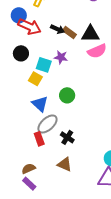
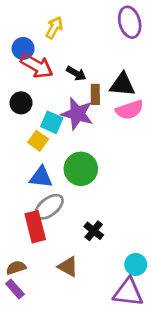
brown rectangle: (69, 32) -> (95, 94), moved, turned 48
purple star: (61, 57) -> (77, 114), size x1.6
green circle: (67, 95) -> (81, 169), size x1.5
blue triangle: (40, 104) -> (41, 177), turned -42
black cross: (67, 137) -> (94, 231), moved
red rectangle: (39, 139) -> (35, 227), size x1.5

